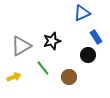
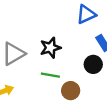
green line: (43, 68) -> (50, 75), moved, turned -42

